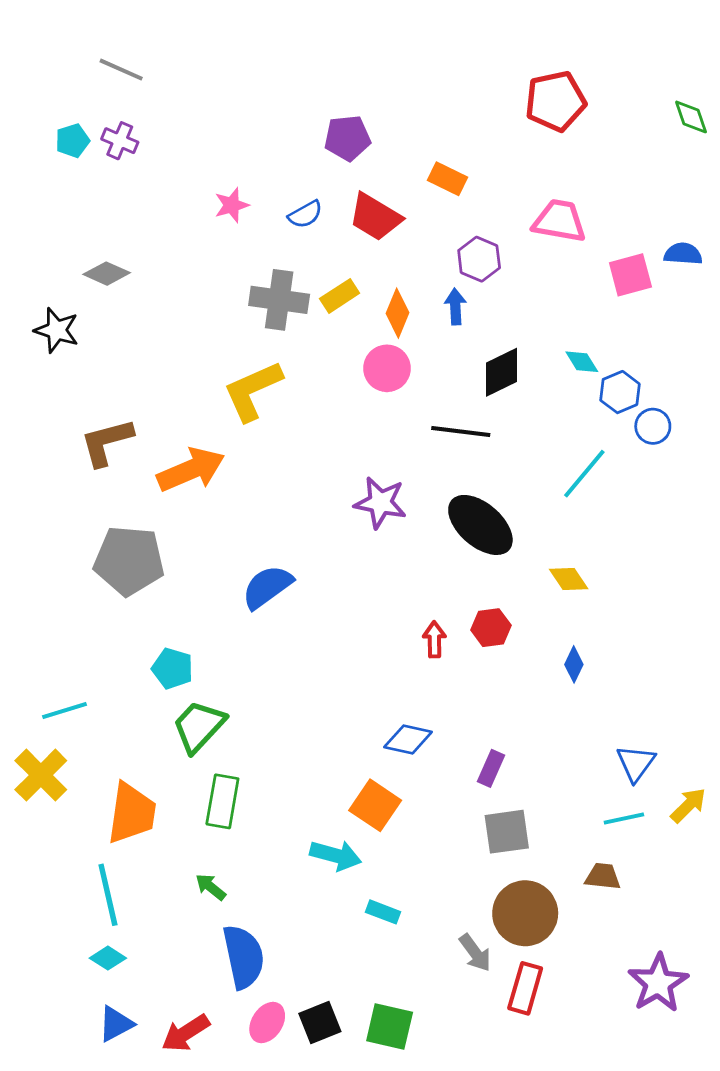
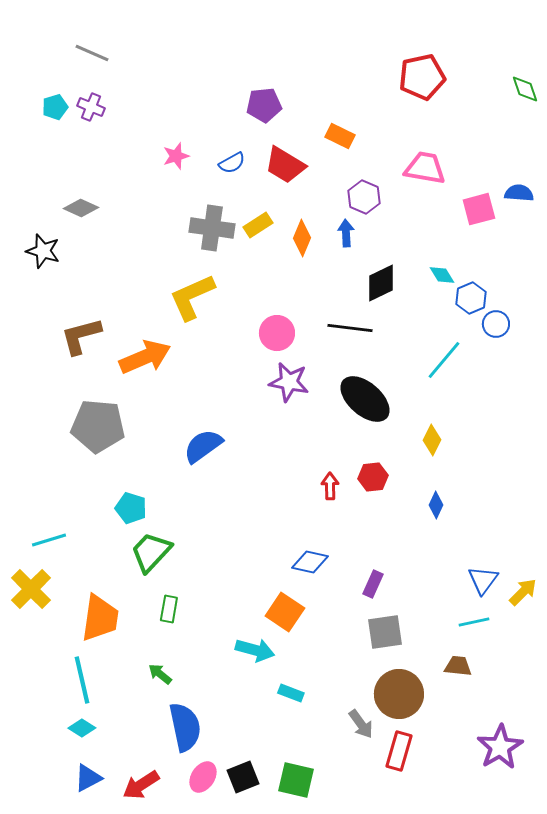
pink circle: (387, 368) -> (277, 333), moved
yellow diamond: (569, 579) -> (432, 440), turned 60
green rectangle: (222, 801) -> (169, 609), size x0.7
yellow arrow: (688, 805) -> (523, 592), moved

